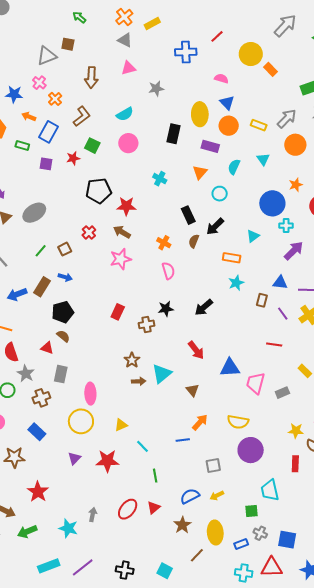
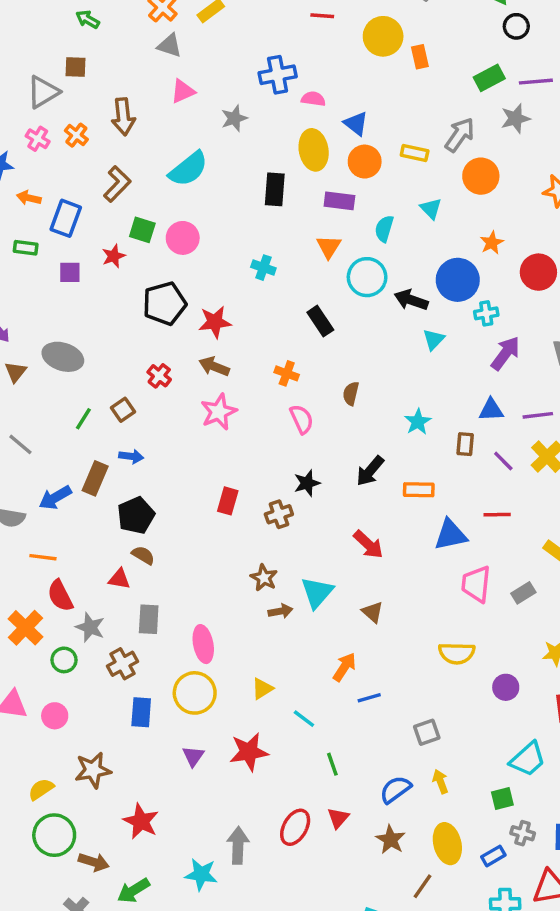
red line: (217, 36) -> (322, 16), turned 56
blue cross: (186, 52) -> (278, 75), moved
orange rectangle: (271, 69) -> (420, 57), turned 40
pink semicircle: (221, 79) -> (313, 99), moved
orange cross: (55, 99) -> (76, 135), moved
cyan semicircle: (125, 114) -> (188, 169), size x1.4
pink circle: (128, 143) -> (183, 238), moved
cyan circle: (220, 194) -> (367, 277), size x1.5
gray ellipse: (34, 213) -> (63, 357), turned 60
black arrow: (215, 226) -> (411, 300), moved, turned 72
brown semicircle: (194, 241) -> (351, 394), moved
orange rectangle: (232, 258) -> (419, 490), moved
blue triangle: (230, 368) -> (450, 535), moved
orange arrow: (200, 422) -> (344, 667), moved
blue rectangle: (37, 432) -> (141, 712), moved, turned 60
purple circle: (251, 450) -> (506, 687), moved, size x0.6
cyan trapezoid: (270, 490) -> (528, 759), turned -110
yellow arrow: (217, 496) -> (440, 782), turned 104
gray arrow: (93, 515) -> (238, 845), size x1.5

